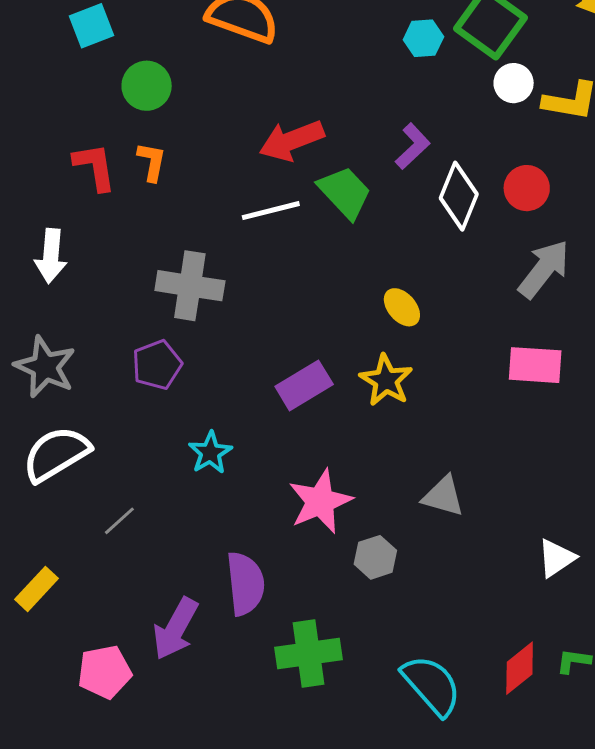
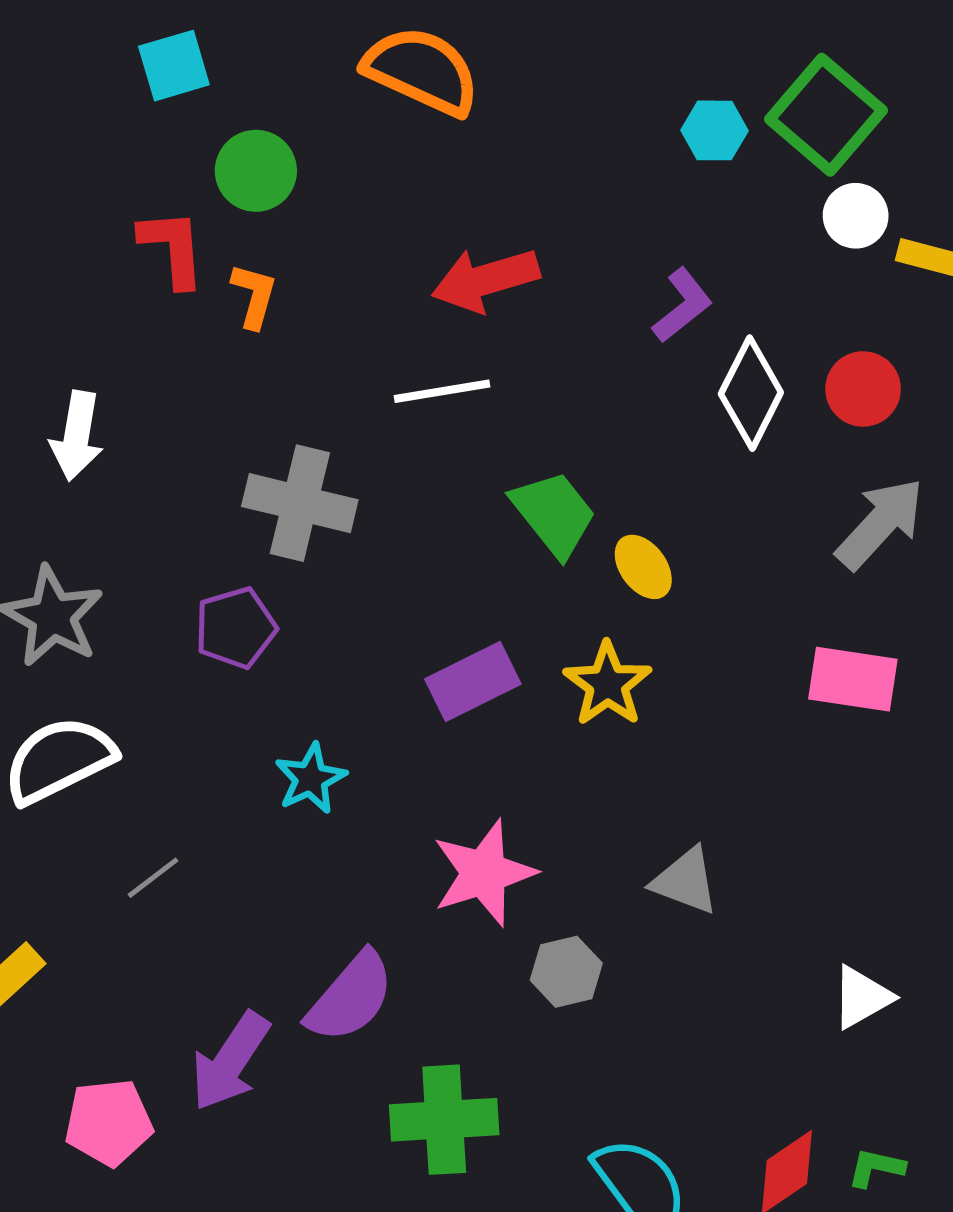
red L-shape: (95, 167) -> (172, 248), moved
green trapezoid: (345, 192) -> (554, 514), moved
purple semicircle: (245, 584) -> (351, 997), turned 42

